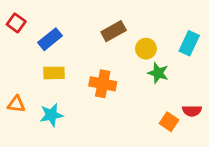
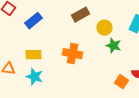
yellow rectangle: (54, 73) -> (34, 55), moved
cyan star: (51, 115) -> (34, 77), turned 30

